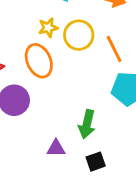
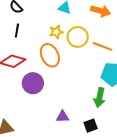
orange line: (114, 49) -> (103, 46), turned -42
green arrow: (87, 124) -> (100, 98), moved

